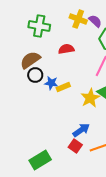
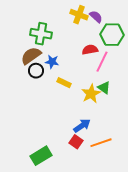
green cross: (39, 26) -> (41, 34), moved
red semicircle: (66, 49) -> (90, 50), moved
blue star: (51, 83) -> (52, 62), moved
yellow rectangle: (63, 87) -> (64, 83), turned 48

